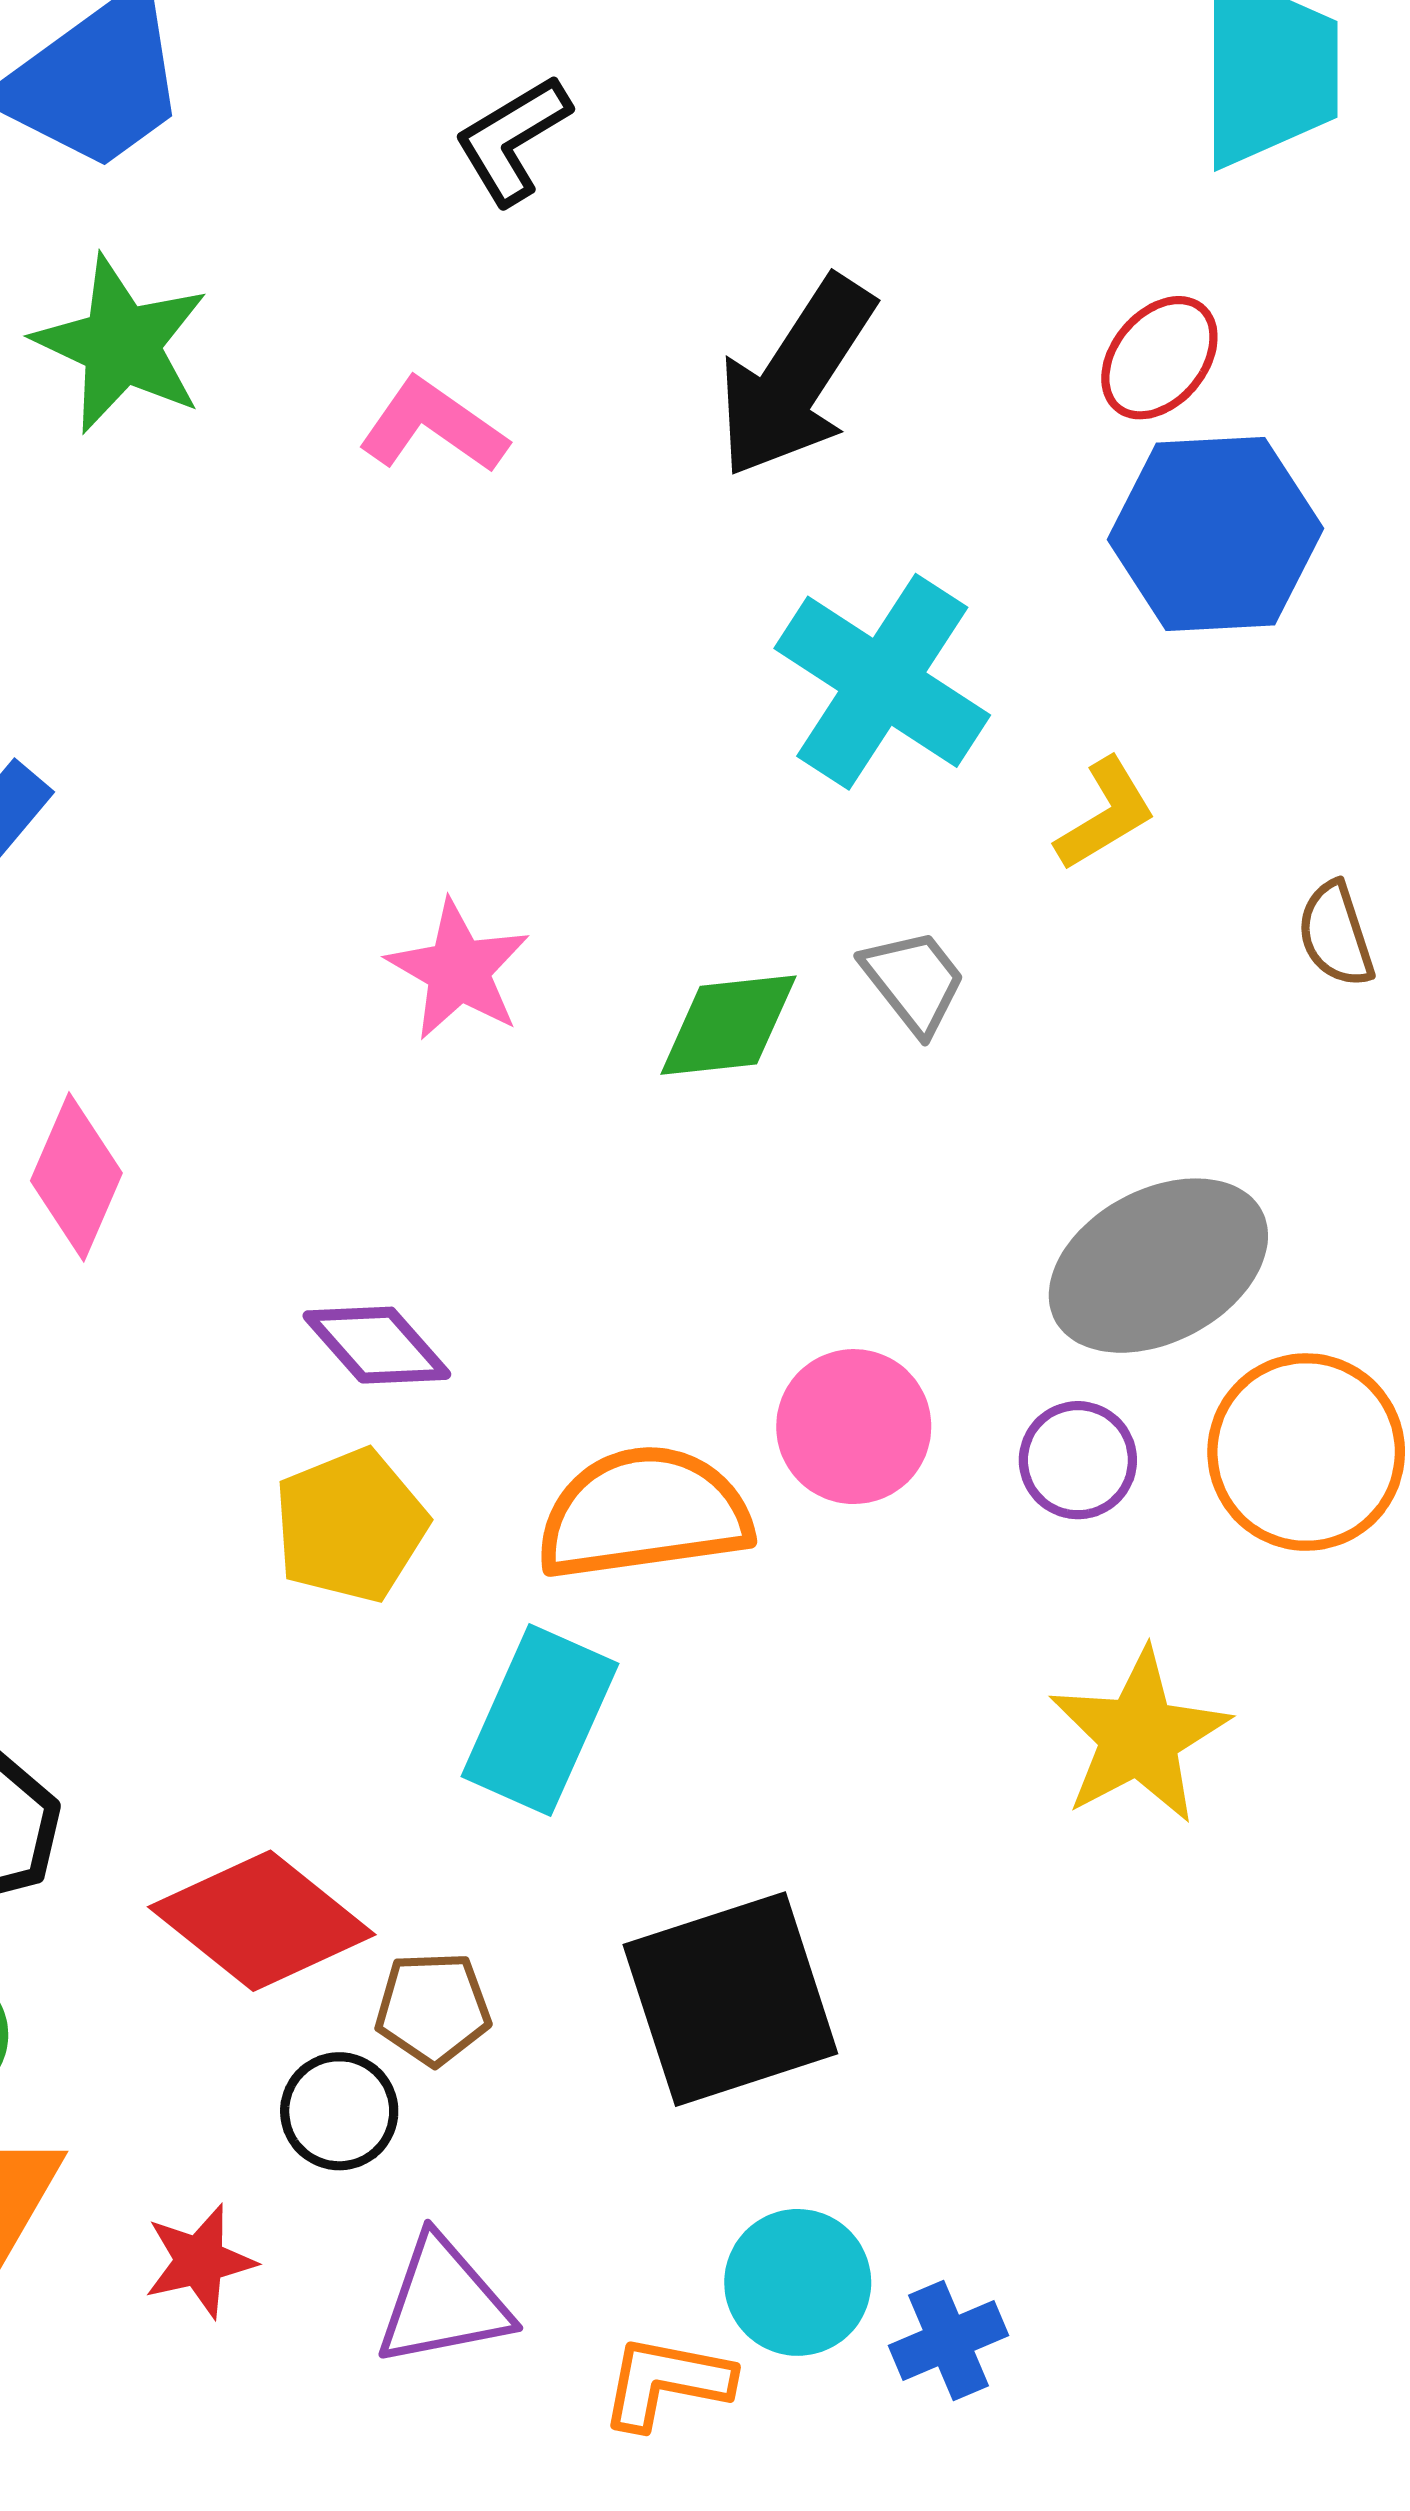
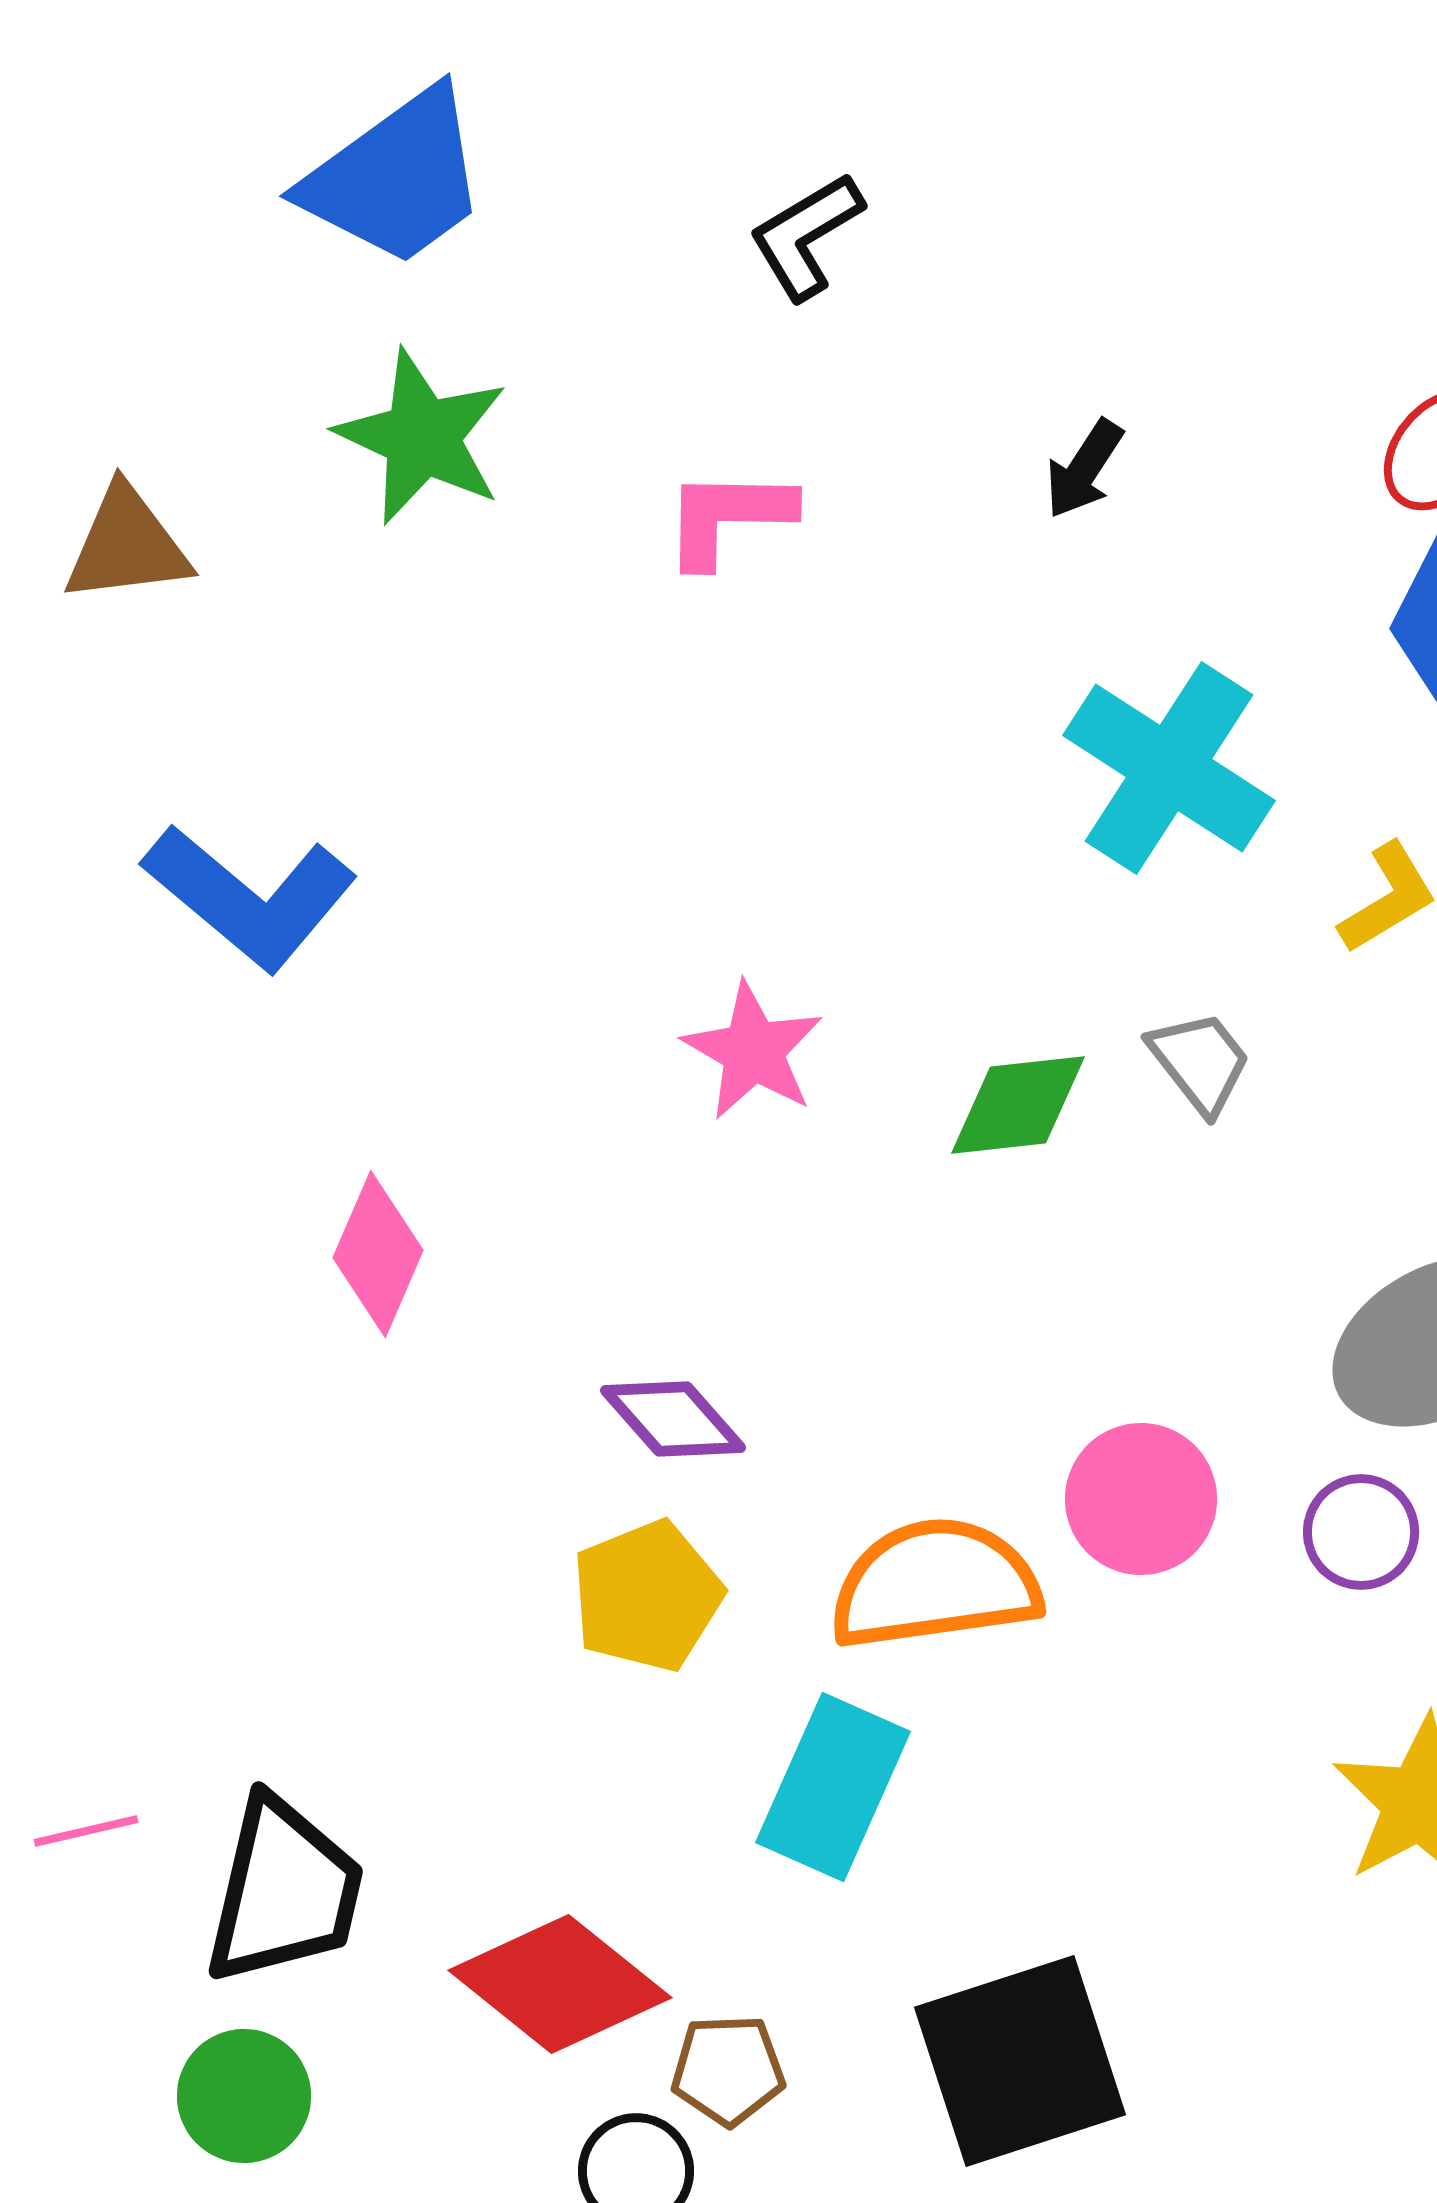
black arrow: (796, 377) -> (1084, 469), size x0.5
pink L-shape: (433, 426) -> (728, 517), turned -34

